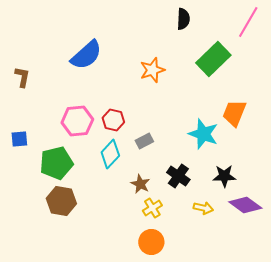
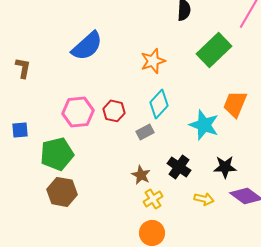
cyan diamond: (110, 154) -> (159, 104), moved

